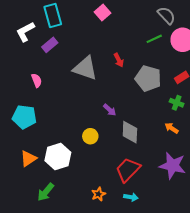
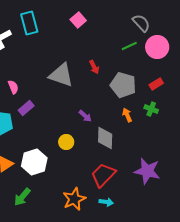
purple rectangle: (50, 45) -> (26, 108), moved
orange arrow: (172, 128) -> (127, 115), moved, turned 32
orange star: (98, 194) -> (74, 199), size x1.6

